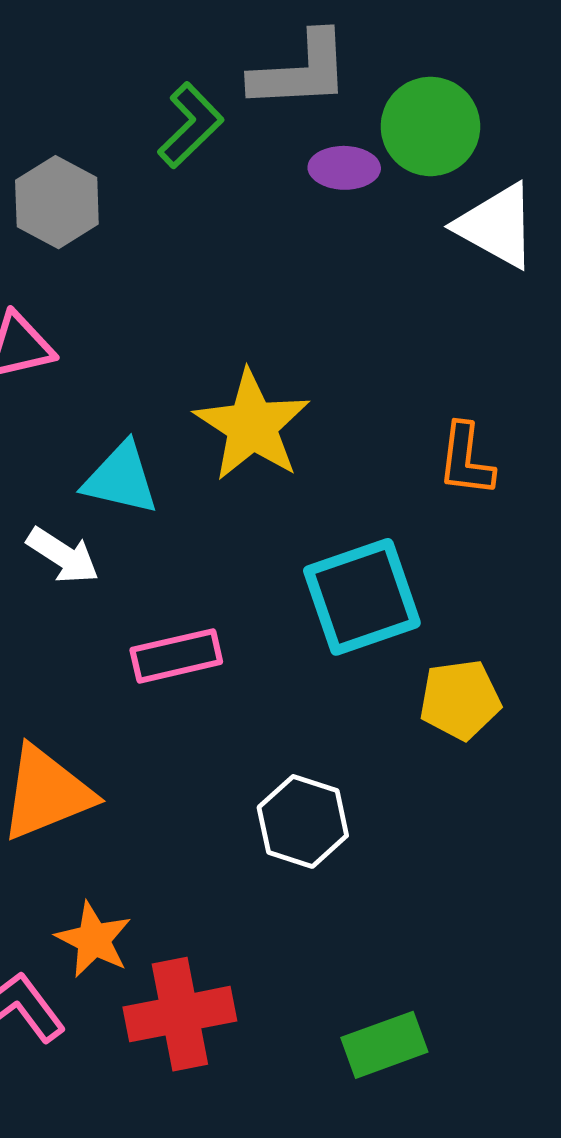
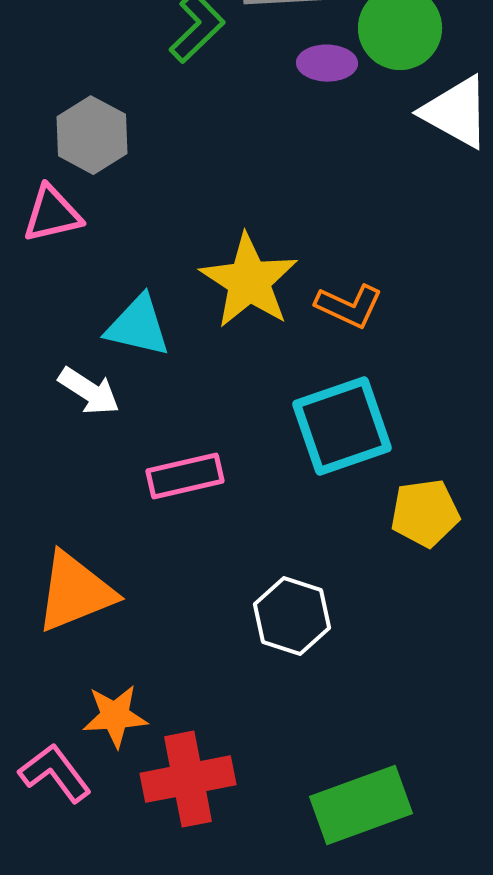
gray hexagon: (57, 202) -> (92, 135), moved
orange L-shape: (466, 460) -> (349, 306), moved, turned -72
orange star: (94, 940) -> (115, 716), turned -30
green rectangle: (384, 1045) -> (361, 805), size x1.4

